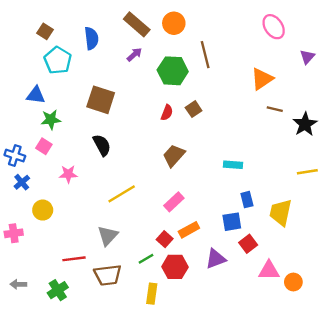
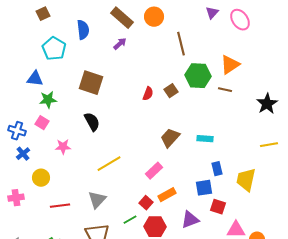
brown square: (45, 31) -> (43, 14), moved, turned 32
purple triangle: (307, 57) -> (212, 13), moved
green hexagon: (173, 71) -> (198, 76), moved
brown line: (275, 109) -> (225, 90), moved
brown trapezoid: (174, 156) -> (170, 138), moved
red square: (248, 244) -> (218, 207), turned -35
red line: (74, 259) -> (60, 206), moved

